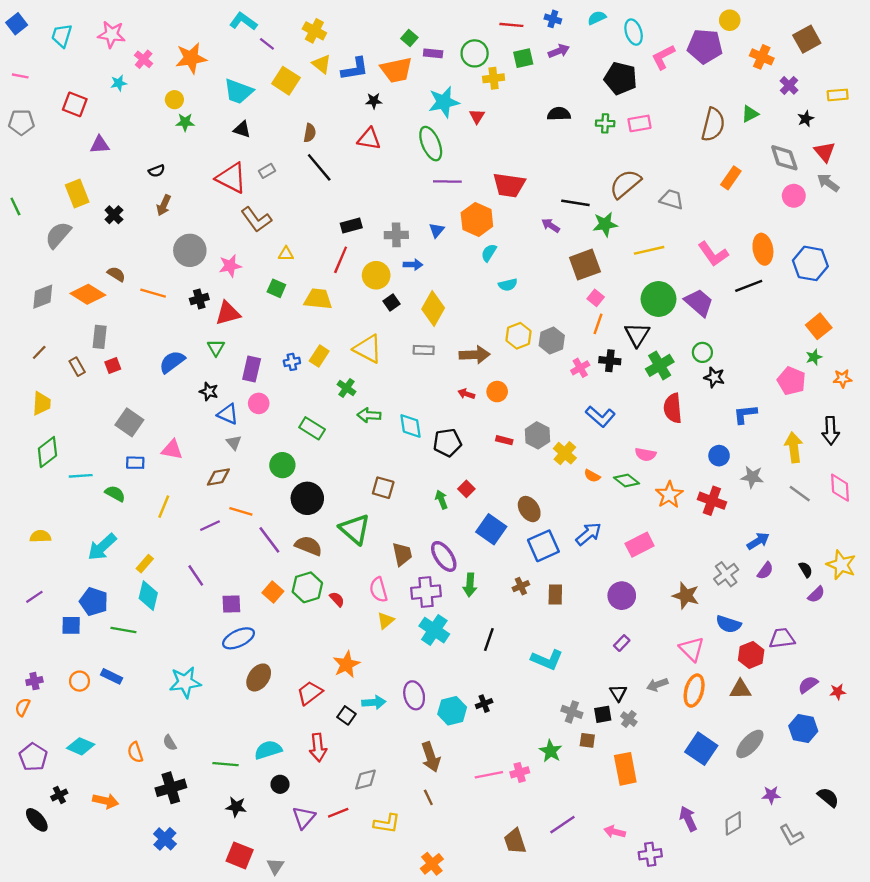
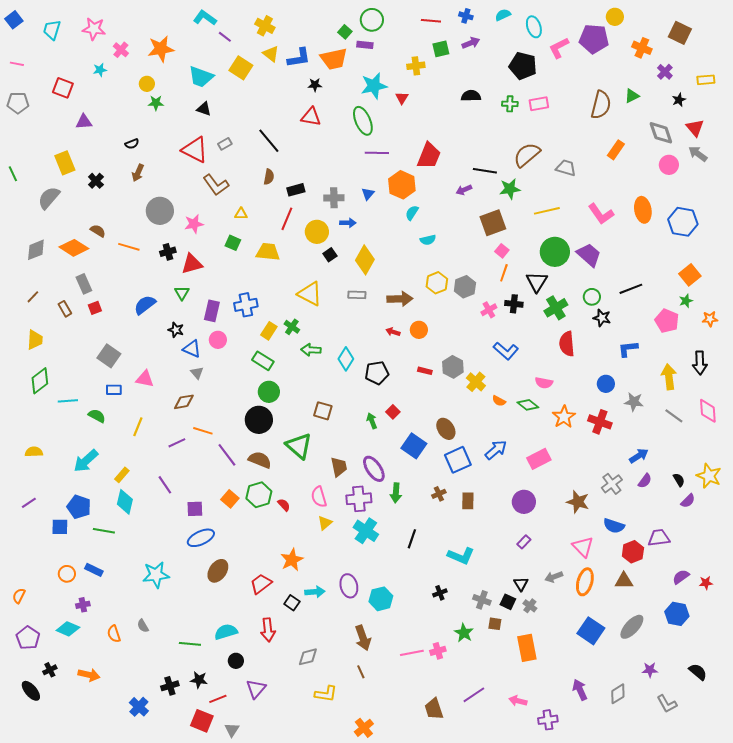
brown square: (807, 39) -> (680, 33), turned -35
green circle: (475, 53) -> (372, 20), moved
brown semicircle: (310, 133) -> (269, 177), moved
red trapezoid: (509, 185) -> (429, 156), turned -76
purple arrow: (551, 225) -> (464, 190), turned -56
black line: (749, 286) -> (631, 289), moved
gray rectangle: (100, 337) -> (84, 284), turned -30
yellow rectangle: (319, 356) -> (269, 331), moved
blue cross: (292, 362) -> (246, 305), size x1.6
cyan diamond: (411, 426) -> (346, 359), turned 40
green circle: (282, 465) -> (269, 392), moved
purple cross: (34, 681) -> (83, 605), moved
black cross: (484, 704) -> (440, 593), moved
black square: (603, 714) -> (508, 602), turned 35
black cross: (171, 788) -> (170, 686), moved, size x0.7
red line: (338, 813) -> (218, 699), moved

